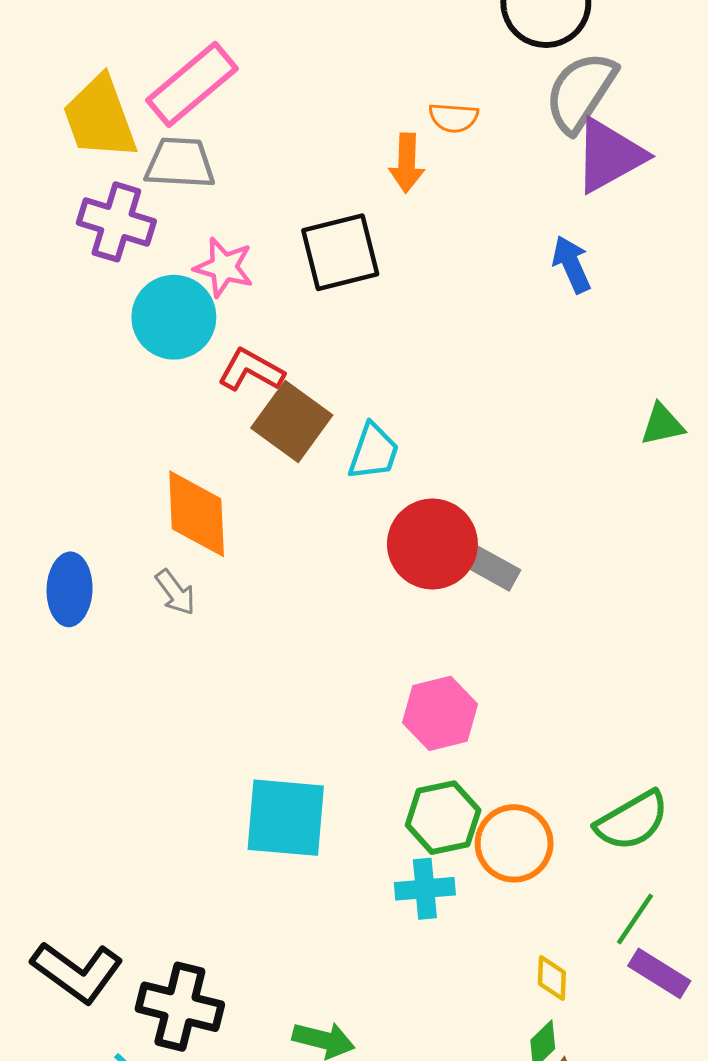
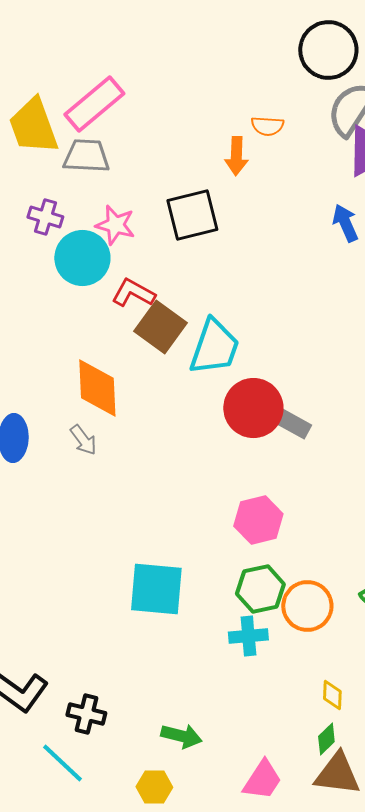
purple cross: (116, 222) -> (45, 217), moved, size x0.7
cyan trapezoid: (373, 452) -> (214, 347), size x1.5
black cross: (180, 1007) -> (86, 714), size x0.7

